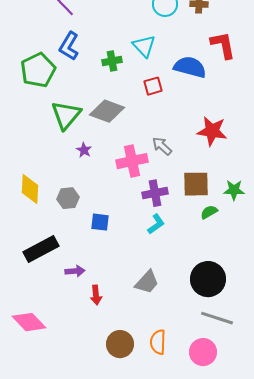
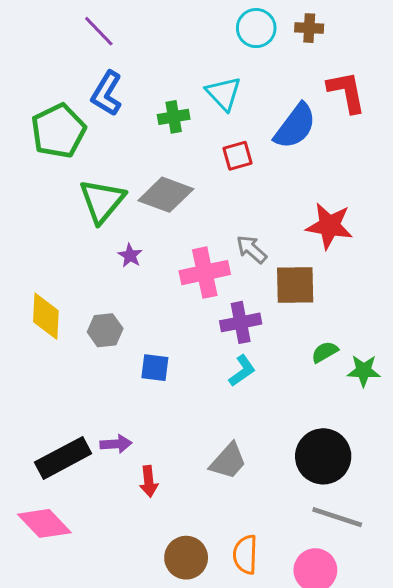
blue semicircle: (190, 67) -> (295, 126), turned 112
brown square: (196, 184) -> (295, 285), moved
green star: (234, 190) -> (364, 371), moved
black rectangle: (41, 249) -> (63, 458), moved

